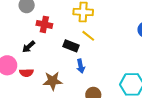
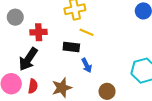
black arrow: (29, 47) -> (28, 59), size x1.6
red semicircle: (26, 73) -> (33, 86), turned -64

